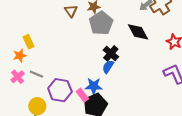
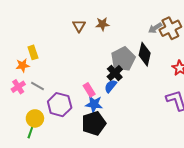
gray pentagon: (101, 23) -> (123, 59), moved
black diamond: (138, 32) -> (145, 54), turned 35
pink rectangle: (82, 95) -> (89, 90), moved

